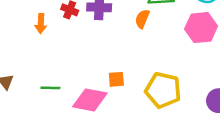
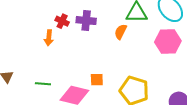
orange arrow: (41, 23) -> (49, 38), moved

